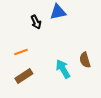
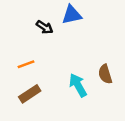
black arrow: (36, 22) -> (45, 27), turned -32

